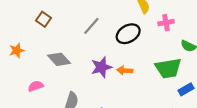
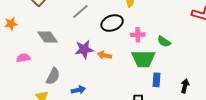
pink cross: (166, 23) -> (138, 35), moved
blue rectangle: (186, 89) -> (157, 80), turned -64

